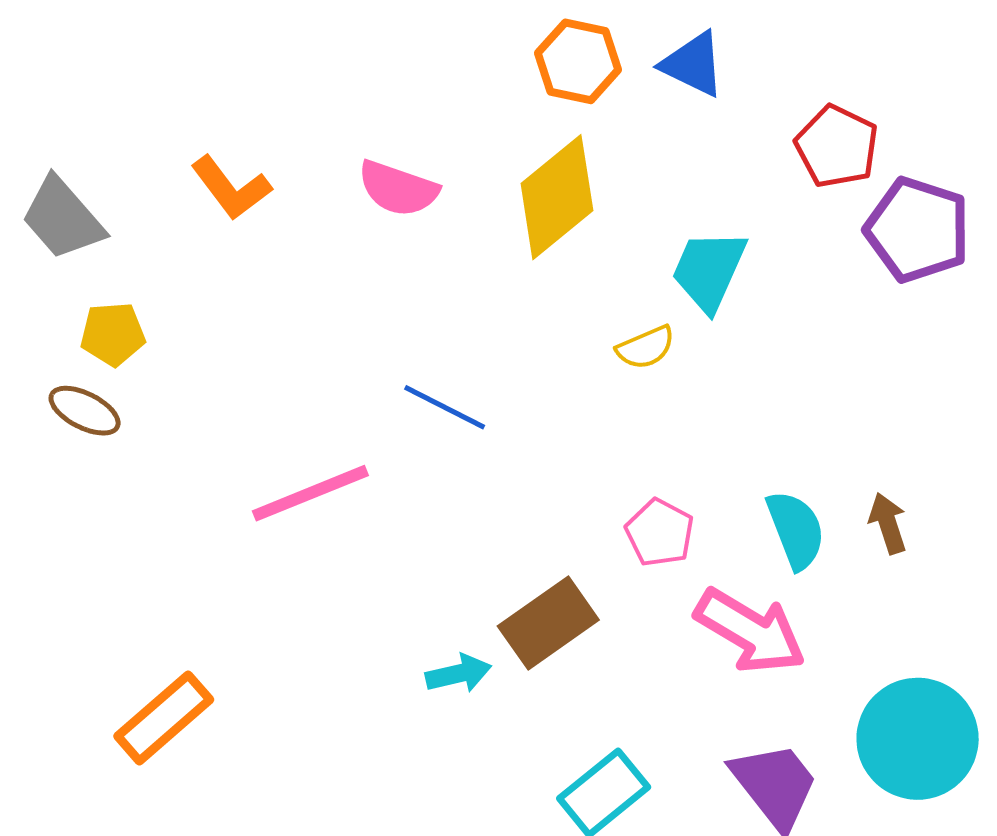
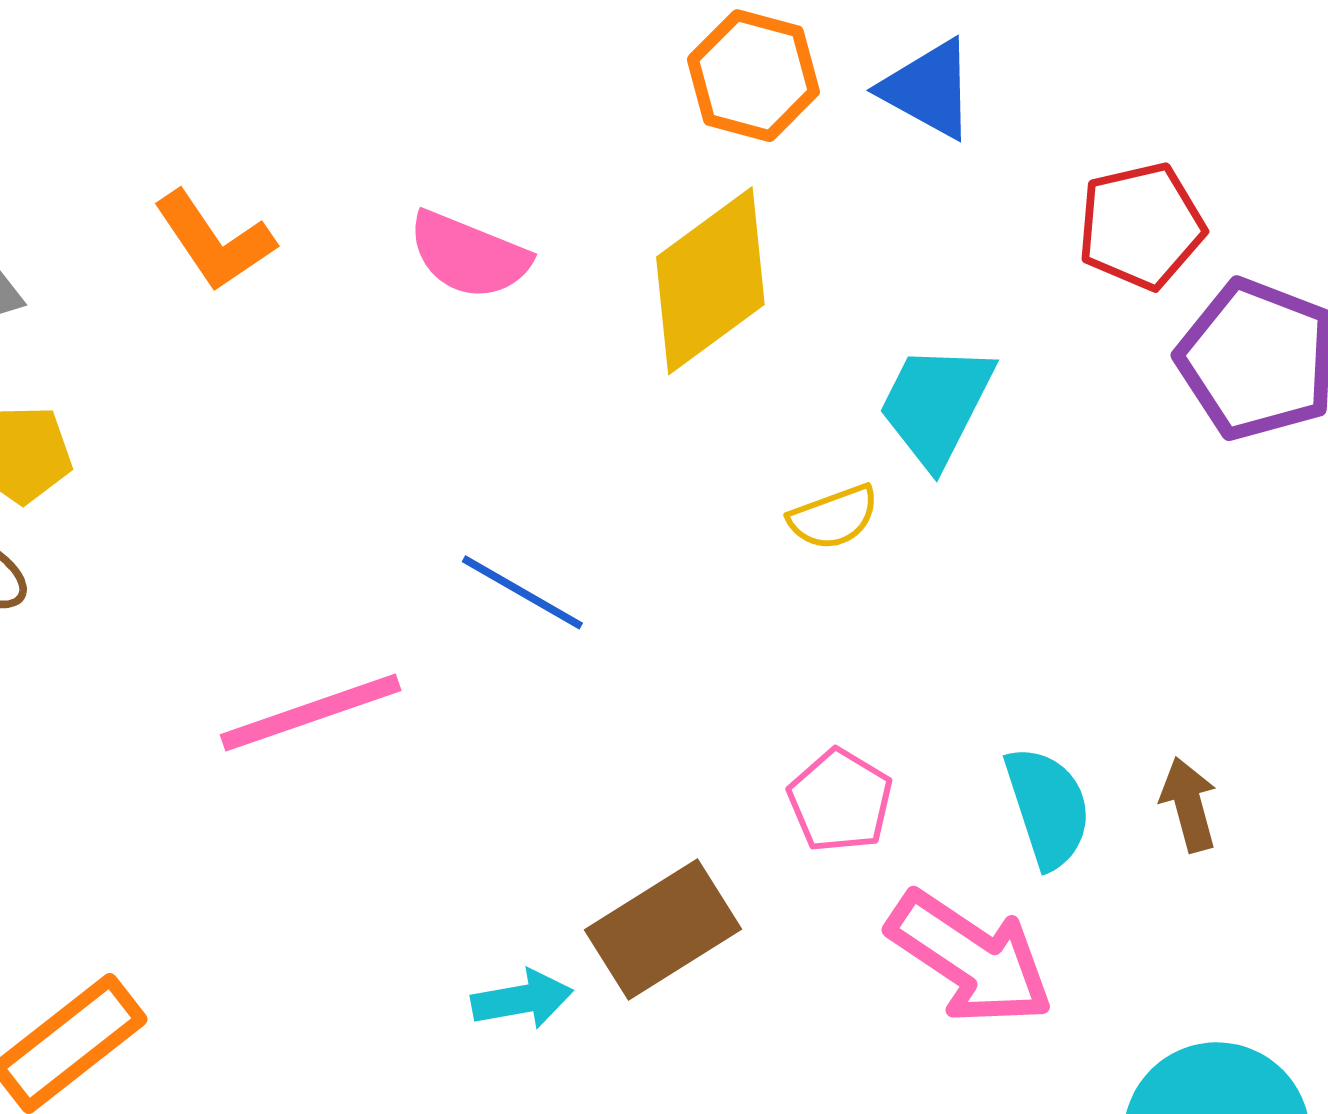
red pentagon: (837, 146) -> (1141, 226), turned 30

